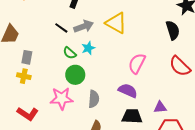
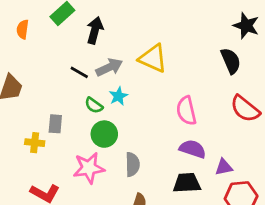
gray rectangle: (27, 57) -> (55, 124), moved
pink semicircle: (137, 63) -> (186, 111), turned -35
purple semicircle: (128, 91) -> (193, 149), moved

